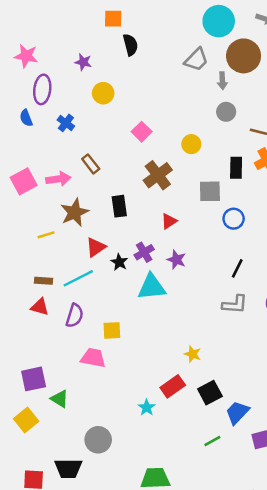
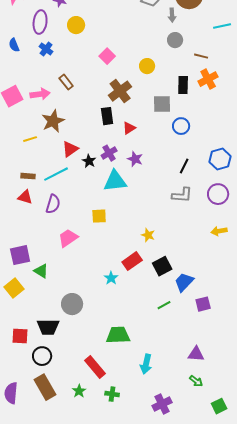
purple ellipse: (42, 89) -> (40, 22), moved
black rectangle: (119, 206) -> (107, 116), moved
yellow square: (112, 330) -> (99, 216), moved
pink trapezoid: (93, 358) -> (68, 238), turned -45

